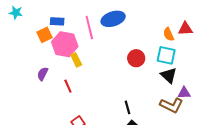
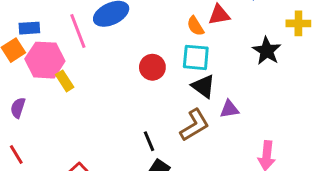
red line: (68, 86) -> (16, 154), moved
brown L-shape: (172, 105) -> (194, 125), moved, turned -50

